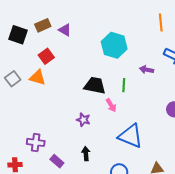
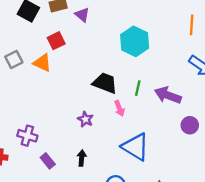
purple arrow: (147, 70) -> (168, 95), moved, size x1.6

